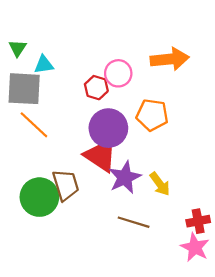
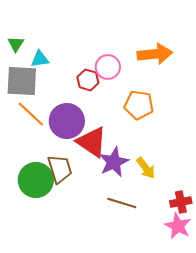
purple circle: (108, 128) -> (67, 121), moved

